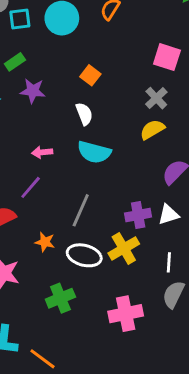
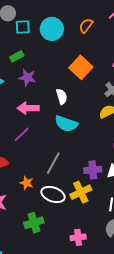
orange square: (90, 75) -> (81, 67), moved, size x1.6
pink arrow: (42, 152) -> (28, 108), moved, size x1.5
purple line: (31, 187) -> (22, 134), moved
pink cross: (126, 314) -> (78, 237), size x0.7

